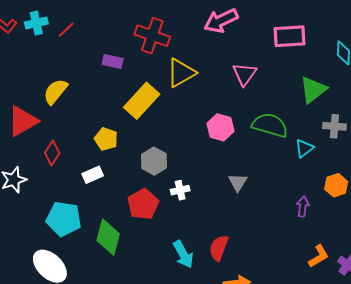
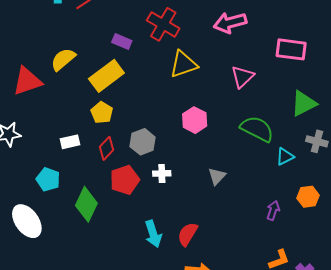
yellow rectangle: (142, 101) -> (106, 76), moved
pink hexagon: (220, 127) -> (195, 120), moved
red diamond: (52, 153) -> (106, 148), moved
white rectangle: (93, 175) -> (70, 142), moved
cyan pentagon: (64, 219) -> (48, 179), size x0.7

